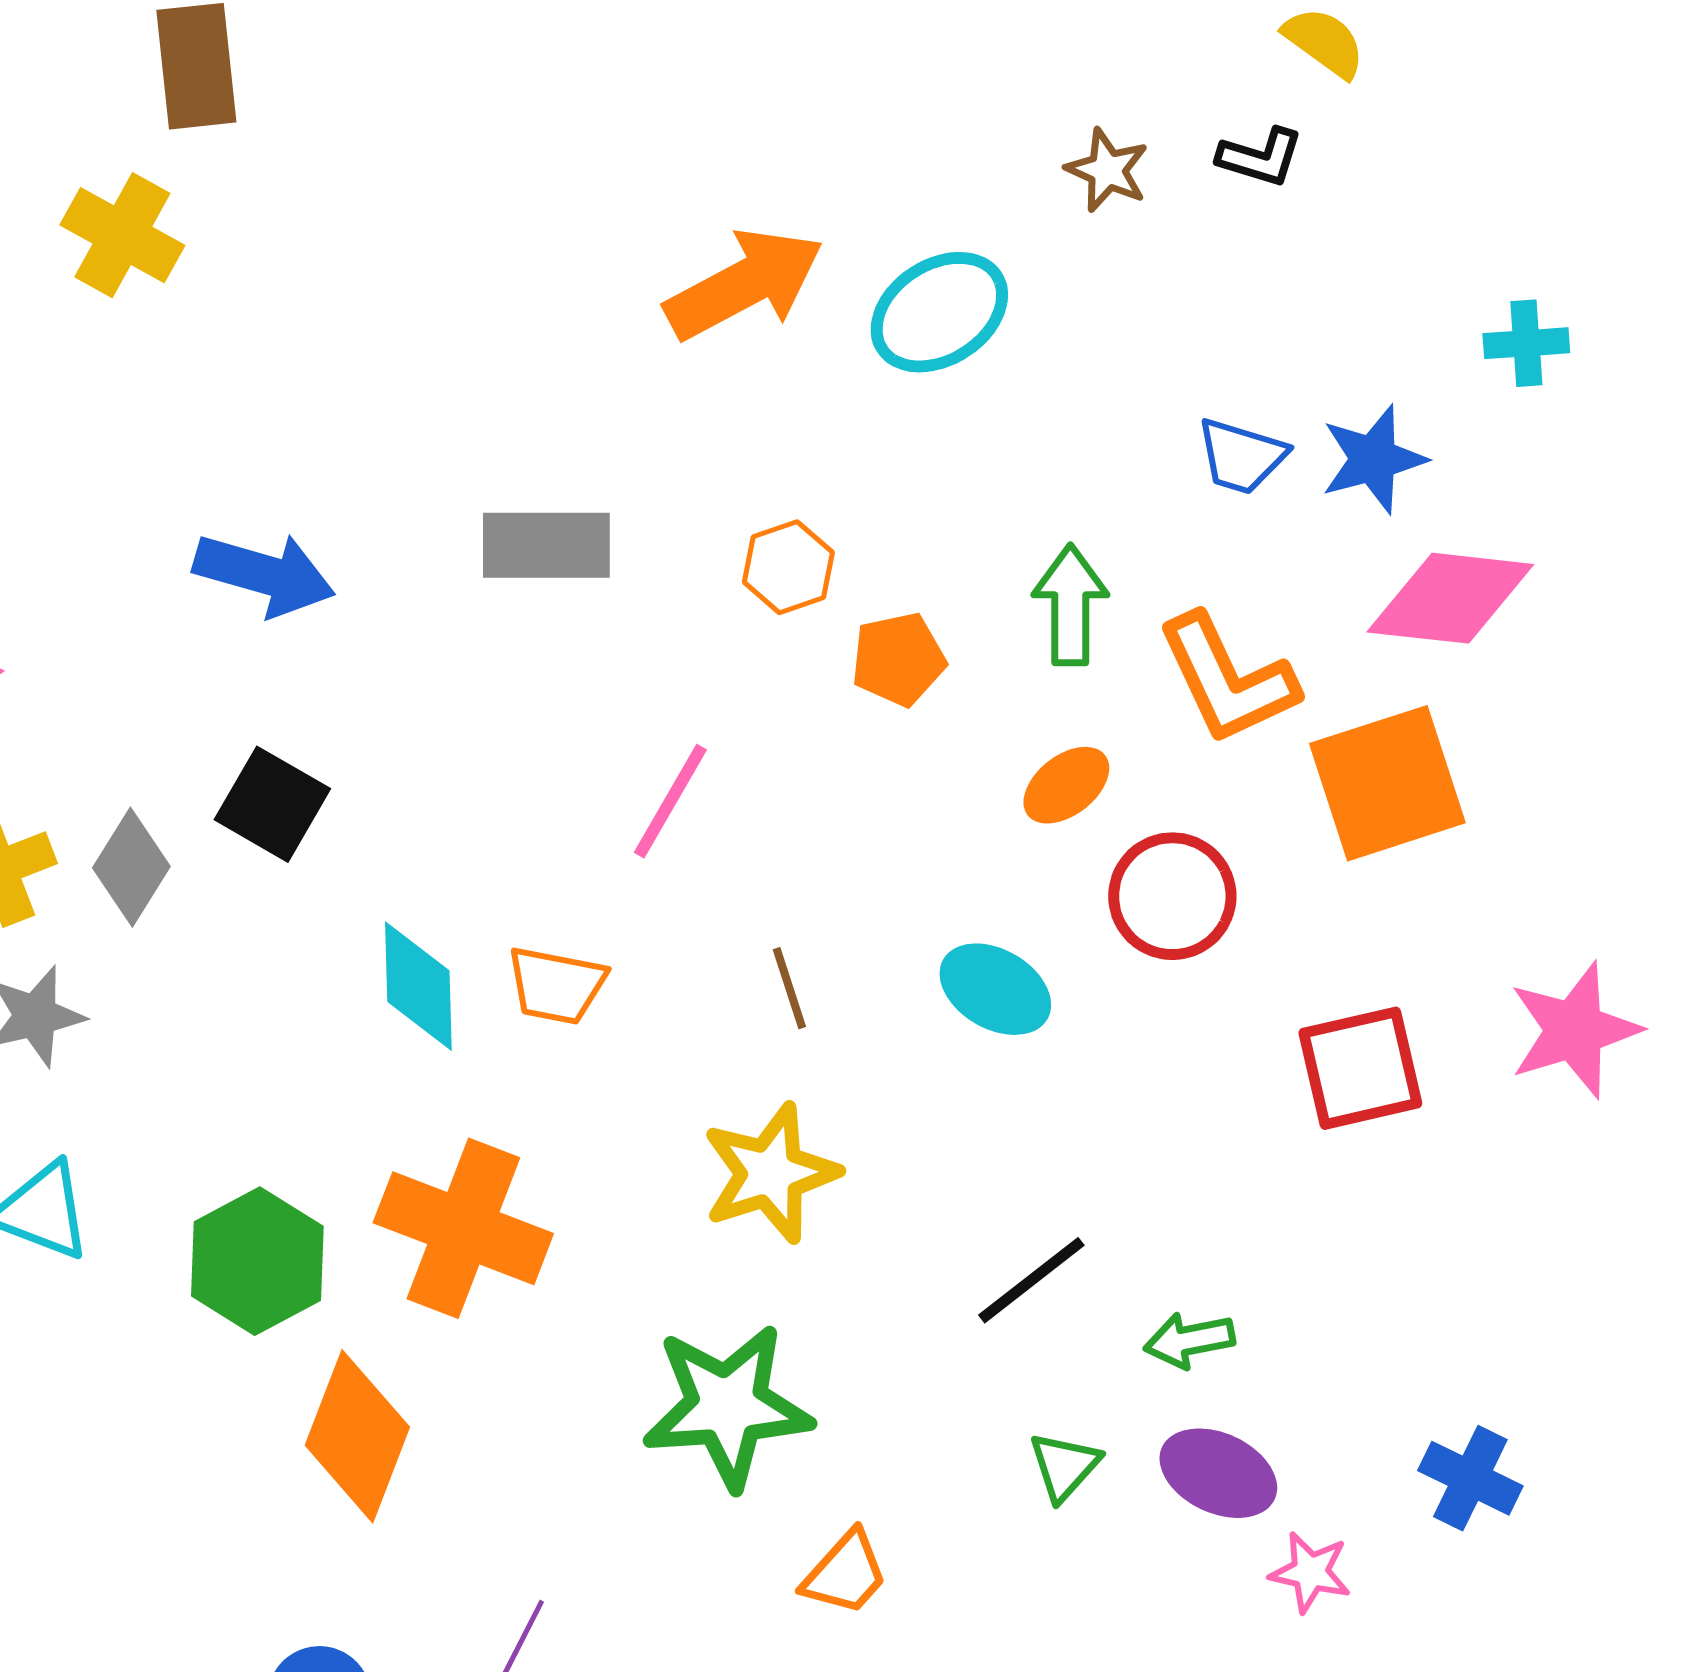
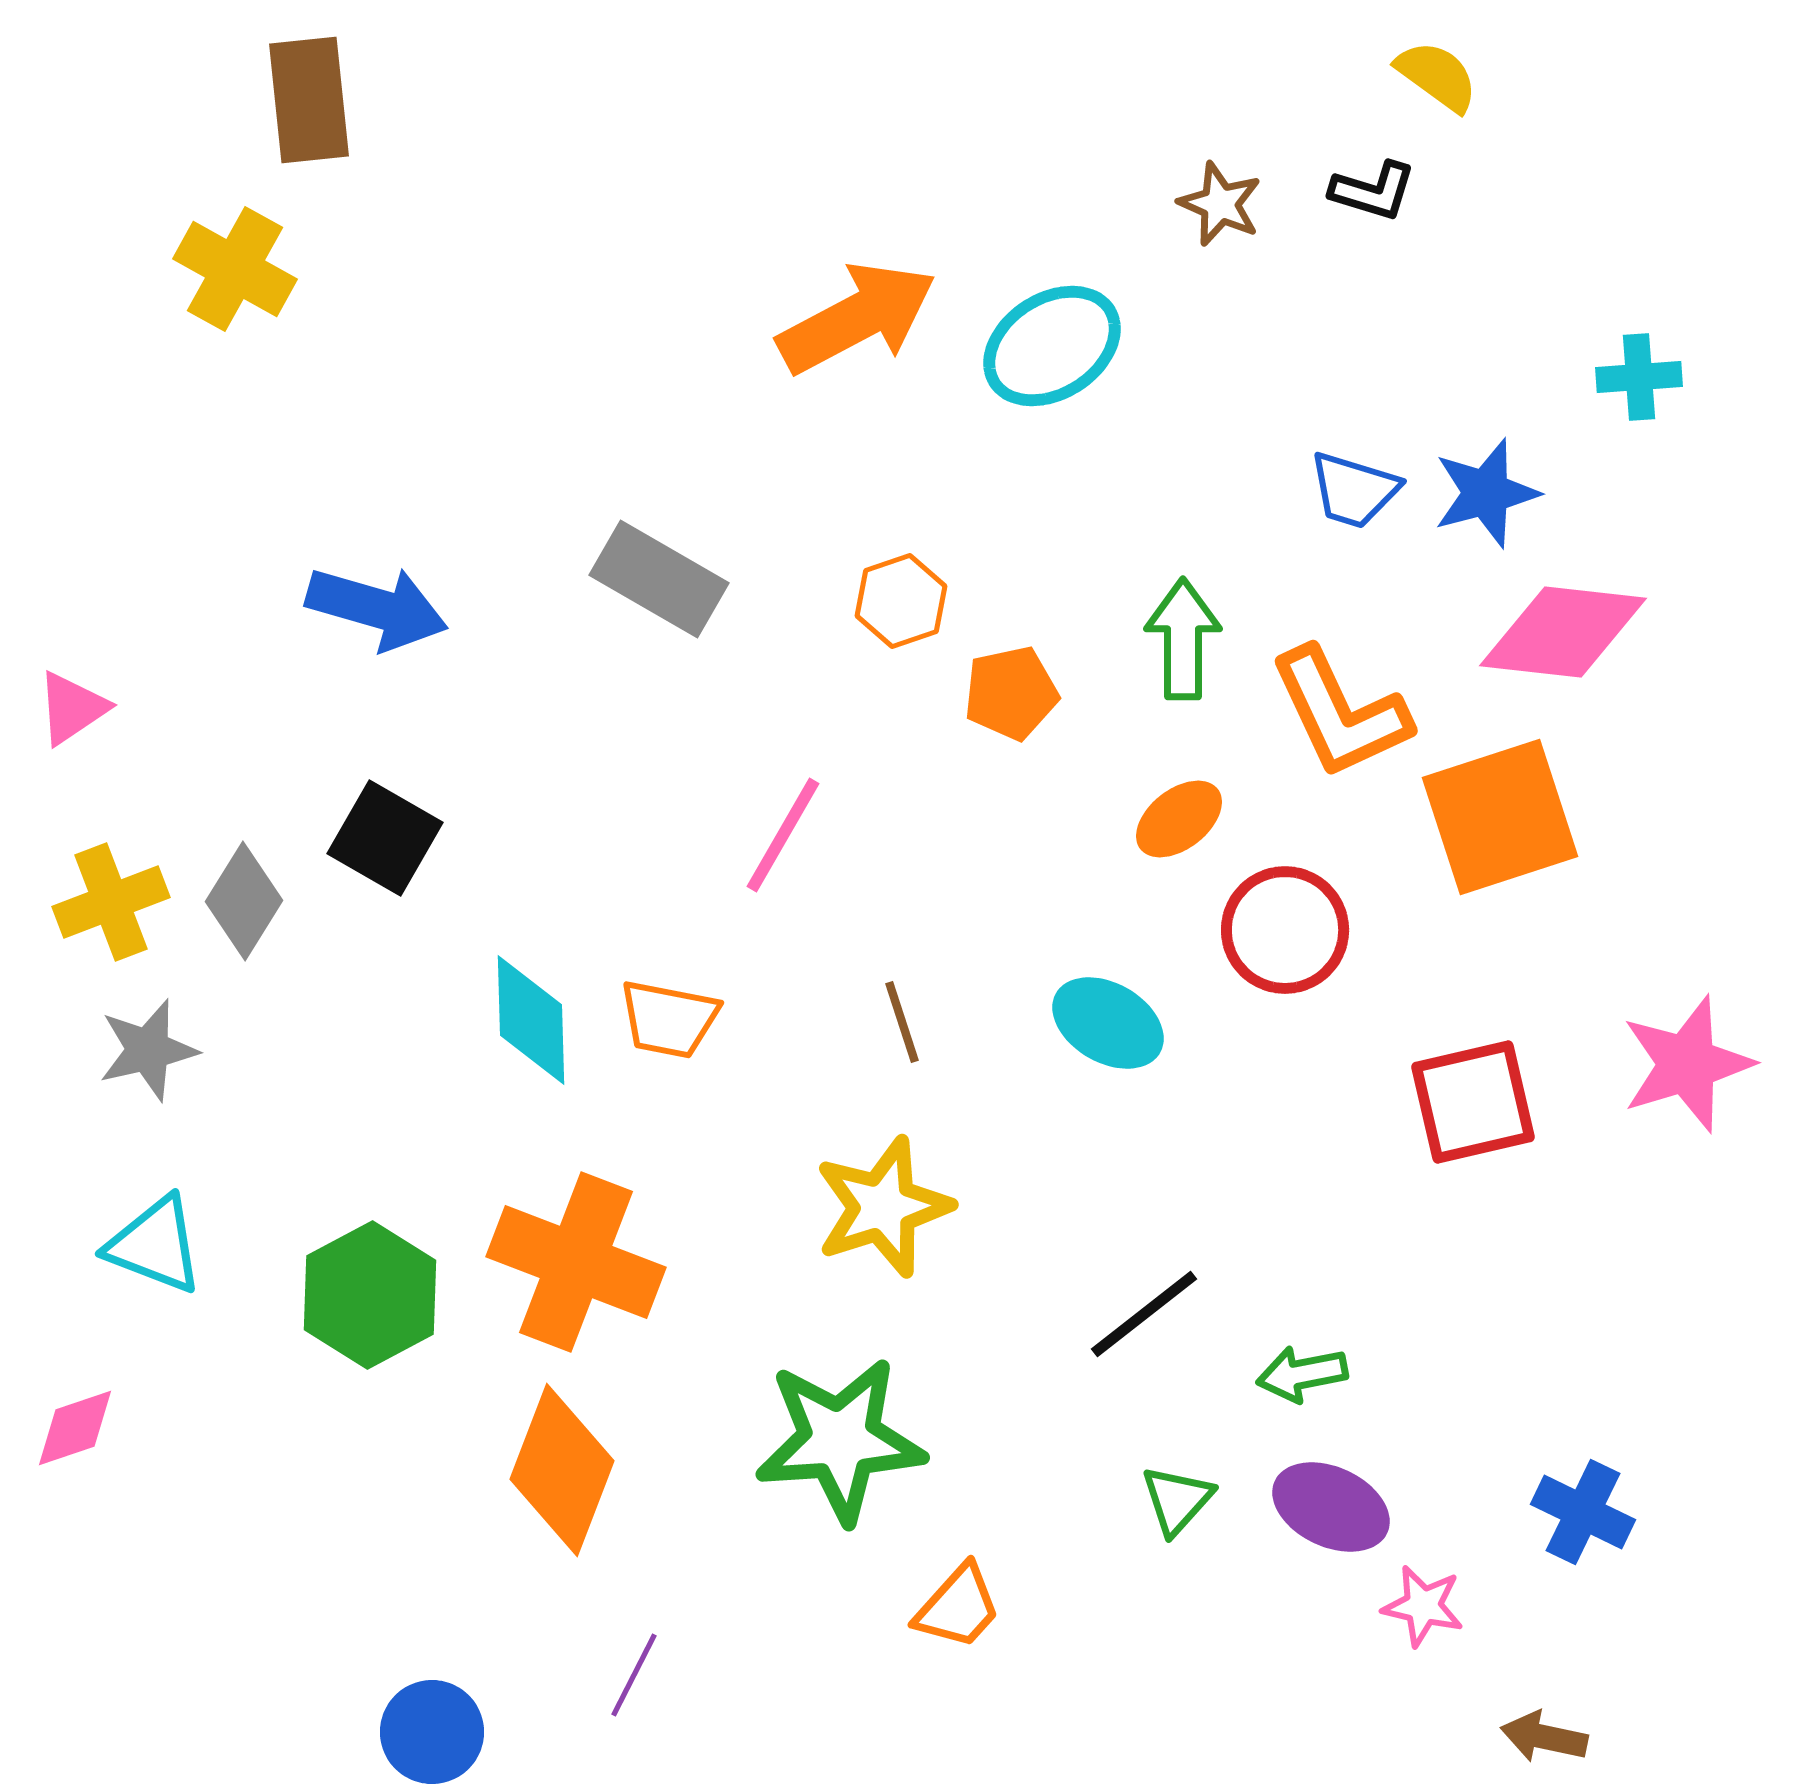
gray rectangle: (546, 545) -> (659, 579), turned 30
orange diamond: (357, 1436) -> (562, 1470), moved

